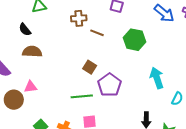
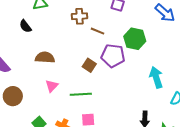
brown semicircle: (32, 52) -> (45, 58), moved
purple pentagon: (109, 85) -> (113, 56), moved, turned -30
pink triangle: (31, 87) -> (52, 86), moved, turned -40

